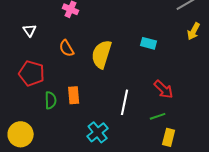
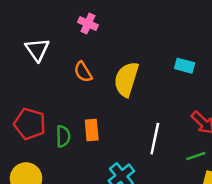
white triangle: (30, 30) -> (37, 50), size x1.5
red pentagon: (32, 73) -> (30, 124), moved

